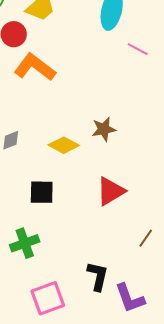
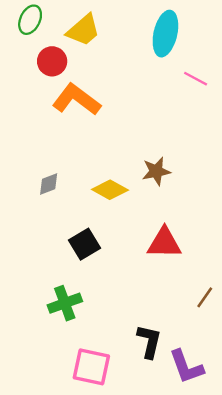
red triangle: (111, 191) -> (164, 243), turned 32
black square: (42, 192) -> (84, 244), turned -32
pink square: (48, 298) -> (91, 367), turned 32

